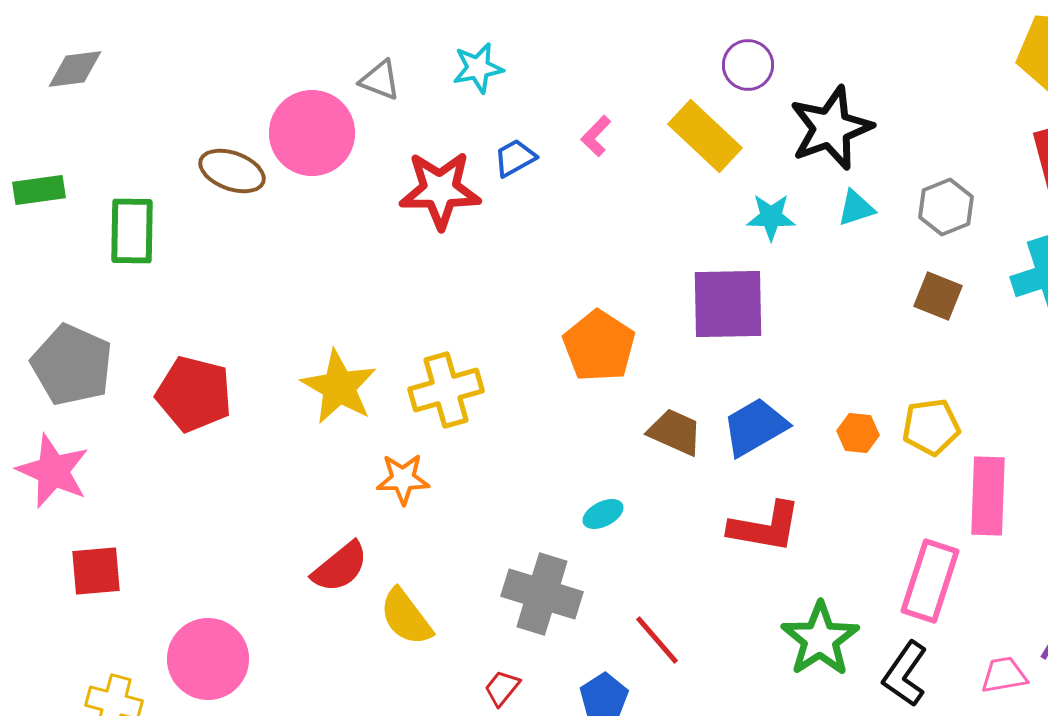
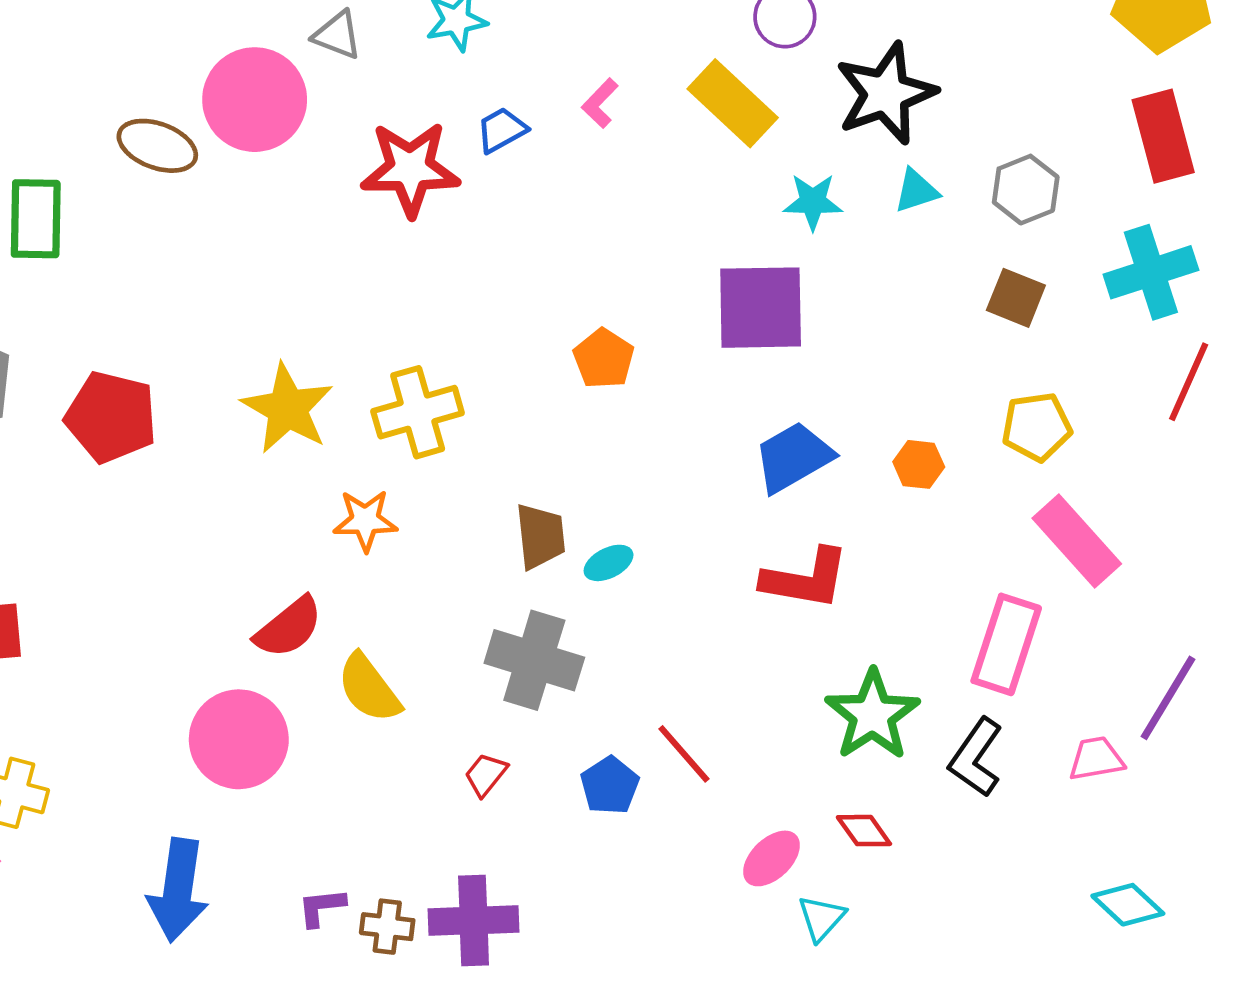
orange pentagon: (599, 346) -> (604, 359), size x0.7
yellow pentagon: (931, 427) -> (1037, 427), moved
brown trapezoid: (675, 432) -> (540, 536), moved, turned 60
pink rectangle: (988, 496) -> (1077, 541), turned -44
red line: (657, 640) -> (684, 754), moved
pink circle: (208, 659) -> (239, 739), moved

